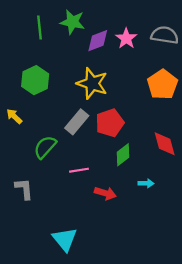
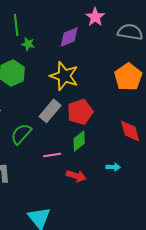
green star: (72, 22) -> (28, 44), moved, size x0.6
pink star: (126, 38) -> (95, 17), moved
green diamond: (123, 155) -> (79, 141), moved

